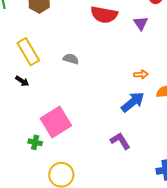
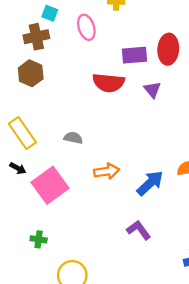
orange arrow: (141, 74) -> (107, 171), moved, size x1.5
pink square: (56, 122) -> (50, 185), moved

